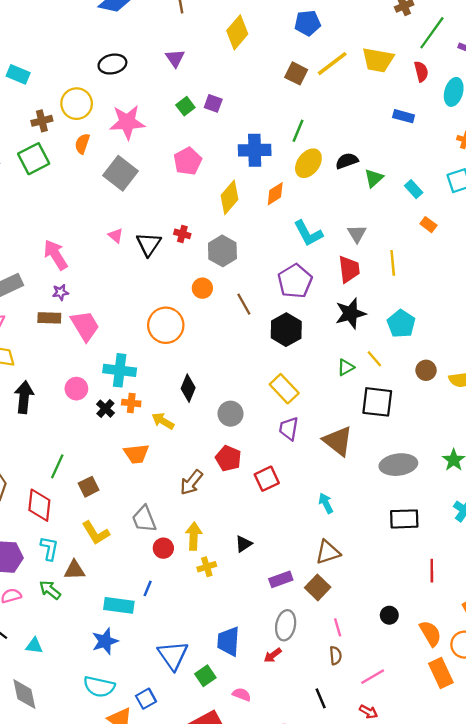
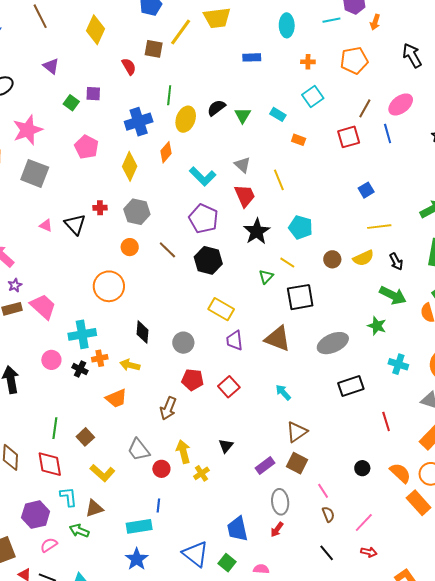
red semicircle: (421, 71) -> (129, 66), moved

